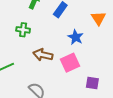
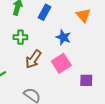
green cross: (23, 30) -> (20, 37), moved
brown arrow: (43, 55) -> (33, 59), turned -60

